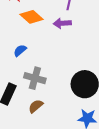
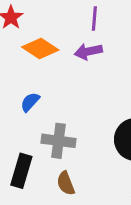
brown semicircle: (36, 106) -> (66, 183), turned -63

